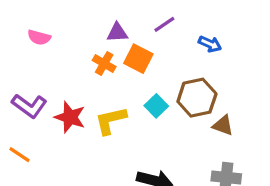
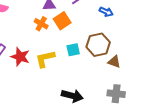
orange square: (138, 59) -> (62, 21), turned 30
cyan square: (156, 106) -> (73, 50), turned 32

